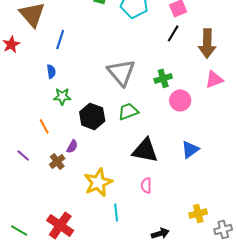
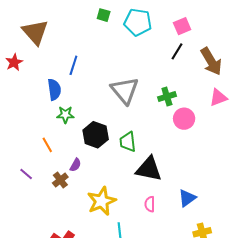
blue line: (60, 39) -> (73, 65), moved
brown arrow: (207, 43) -> (211, 61), turned -32
blue semicircle: (51, 71) -> (54, 90), size x1.5
green trapezoid: (128, 111) -> (128, 142), moved, turned -75
blue triangle: (190, 149) -> (187, 198), moved

